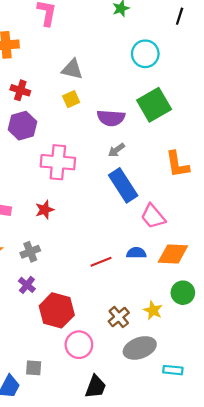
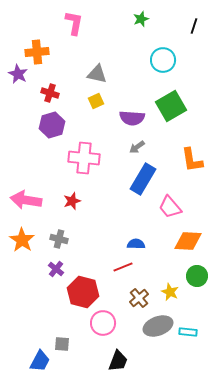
blue rectangle: (123, 185) -> (143, 179), turned 64
gray cross: (30, 252) -> (59, 239), turned 36
blue semicircle: (136, 253) -> (136, 244), moved
red line: (101, 262) -> (123, 267), moved
cyan rectangle: (173, 370) -> (188, 332), moved

